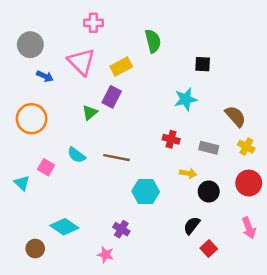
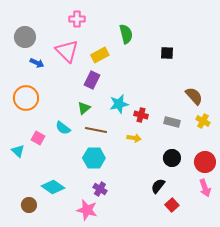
cyan star: (186, 99) -> (119, 104), moved
green triangle: (90, 113) -> (84, 108), moved
yellow arrow: (188, 173) -> (134, 138), moved
red circle: (249, 183) -> (205, 162), moved
cyan hexagon: (146, 191) -> (94, 158), moved
pink star: (106, 255) -> (87, 210), size x1.5

